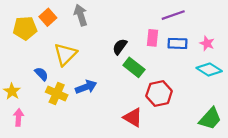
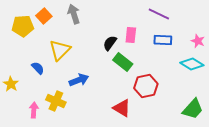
purple line: (173, 15) -> (159, 14), turned 45
pink rectangle: (152, 38) -> (131, 35), moved
pink star: (207, 43) -> (198, 41), moved
yellow cross: (57, 94) -> (56, 101), moved
pink arrow: (19, 117) -> (34, 110), moved

